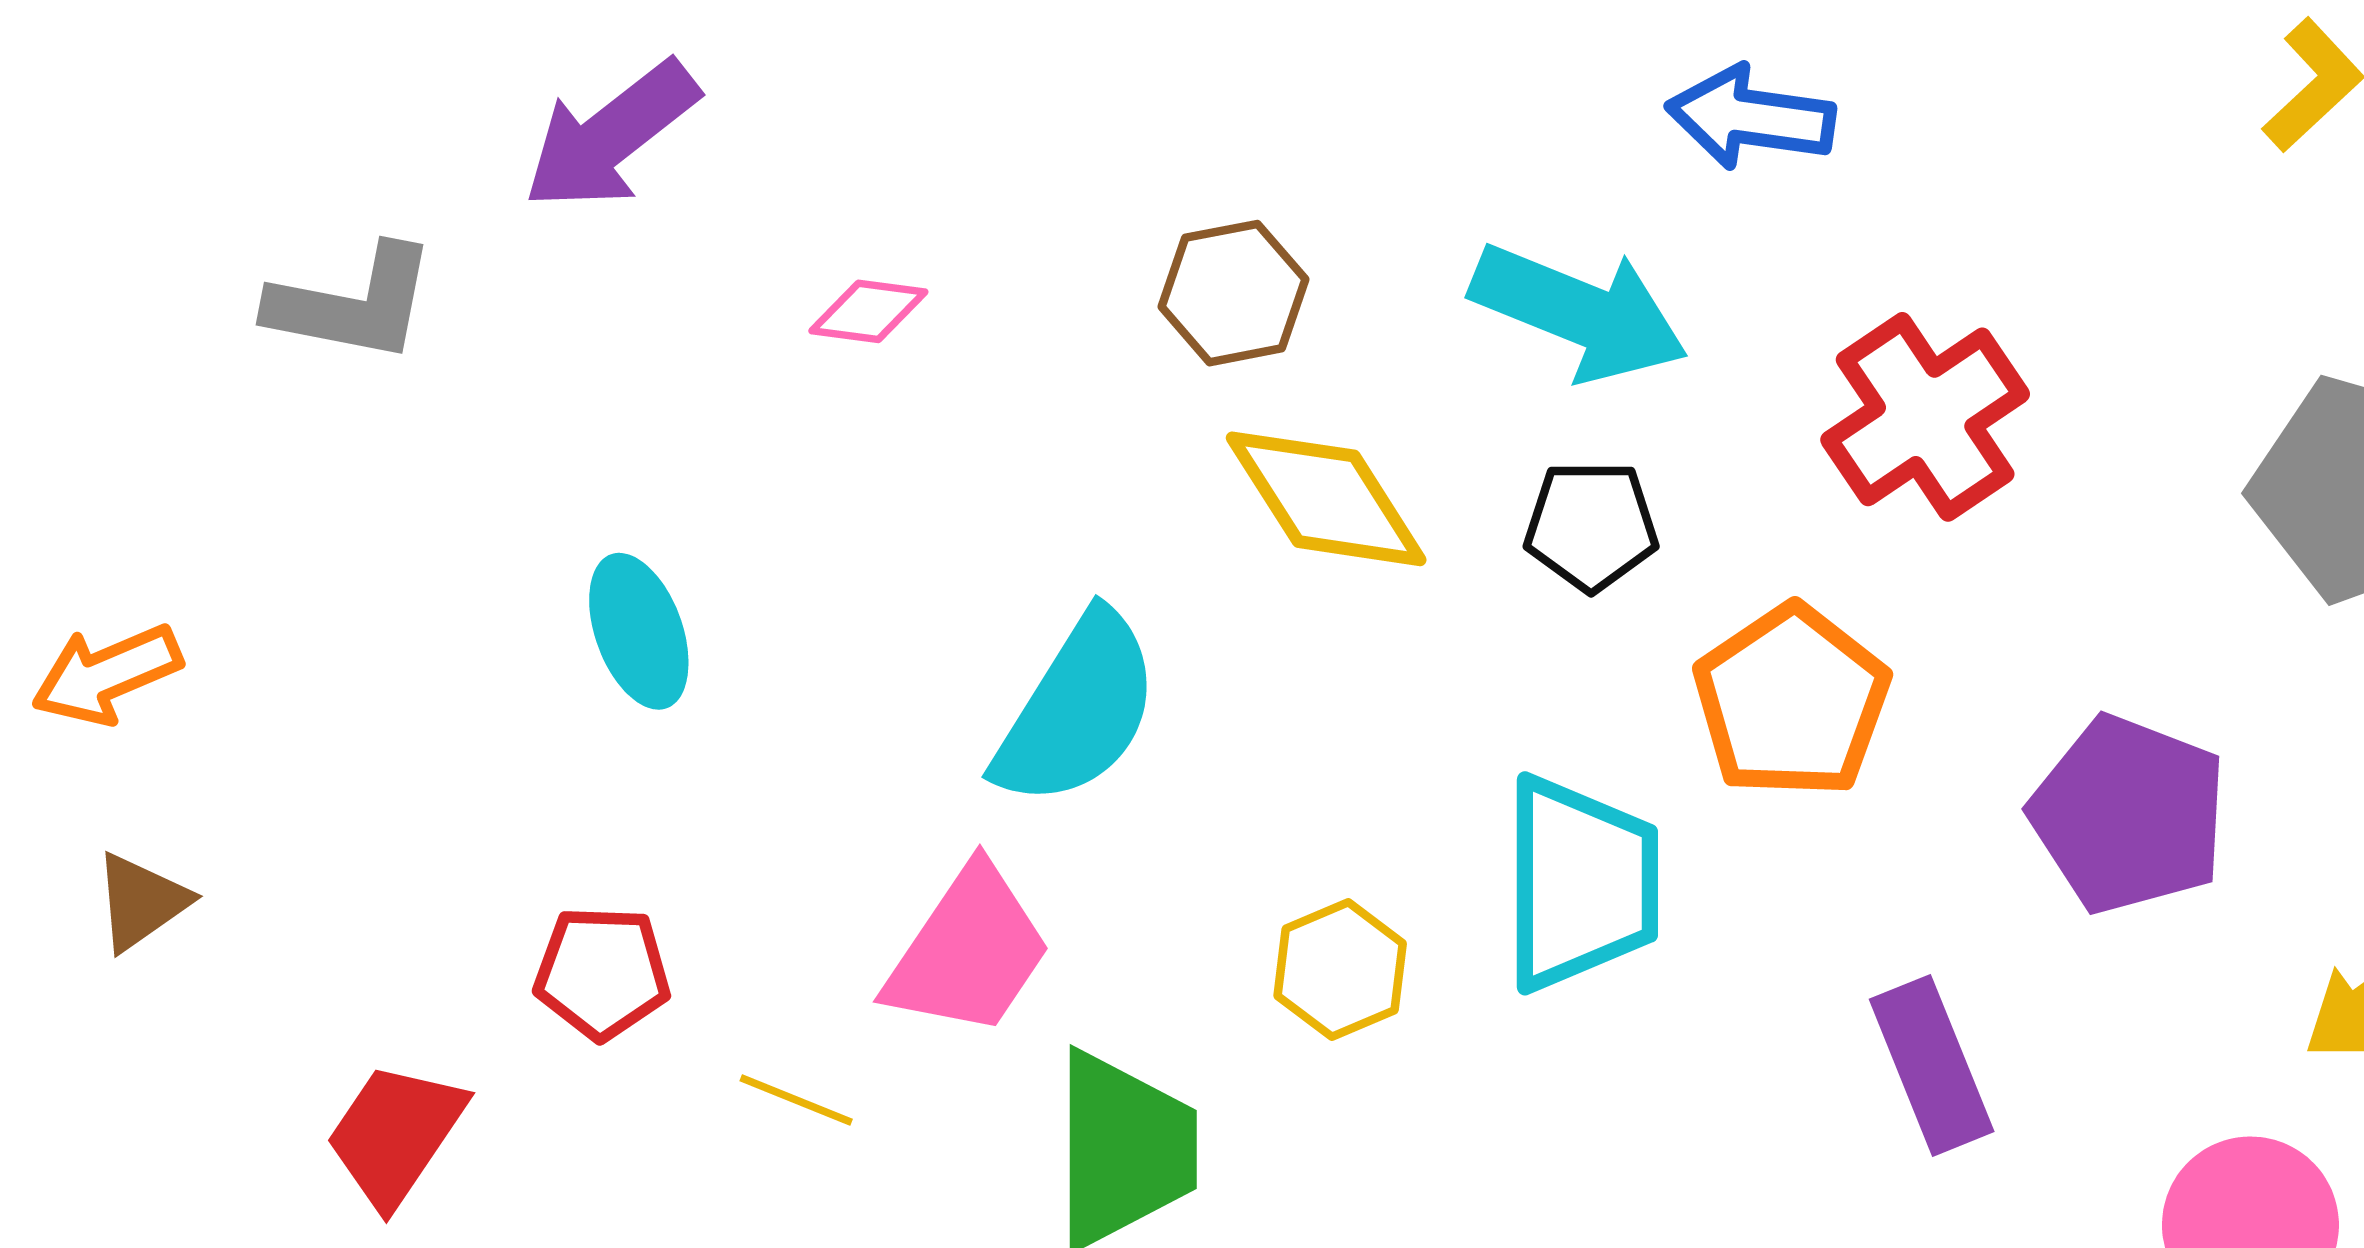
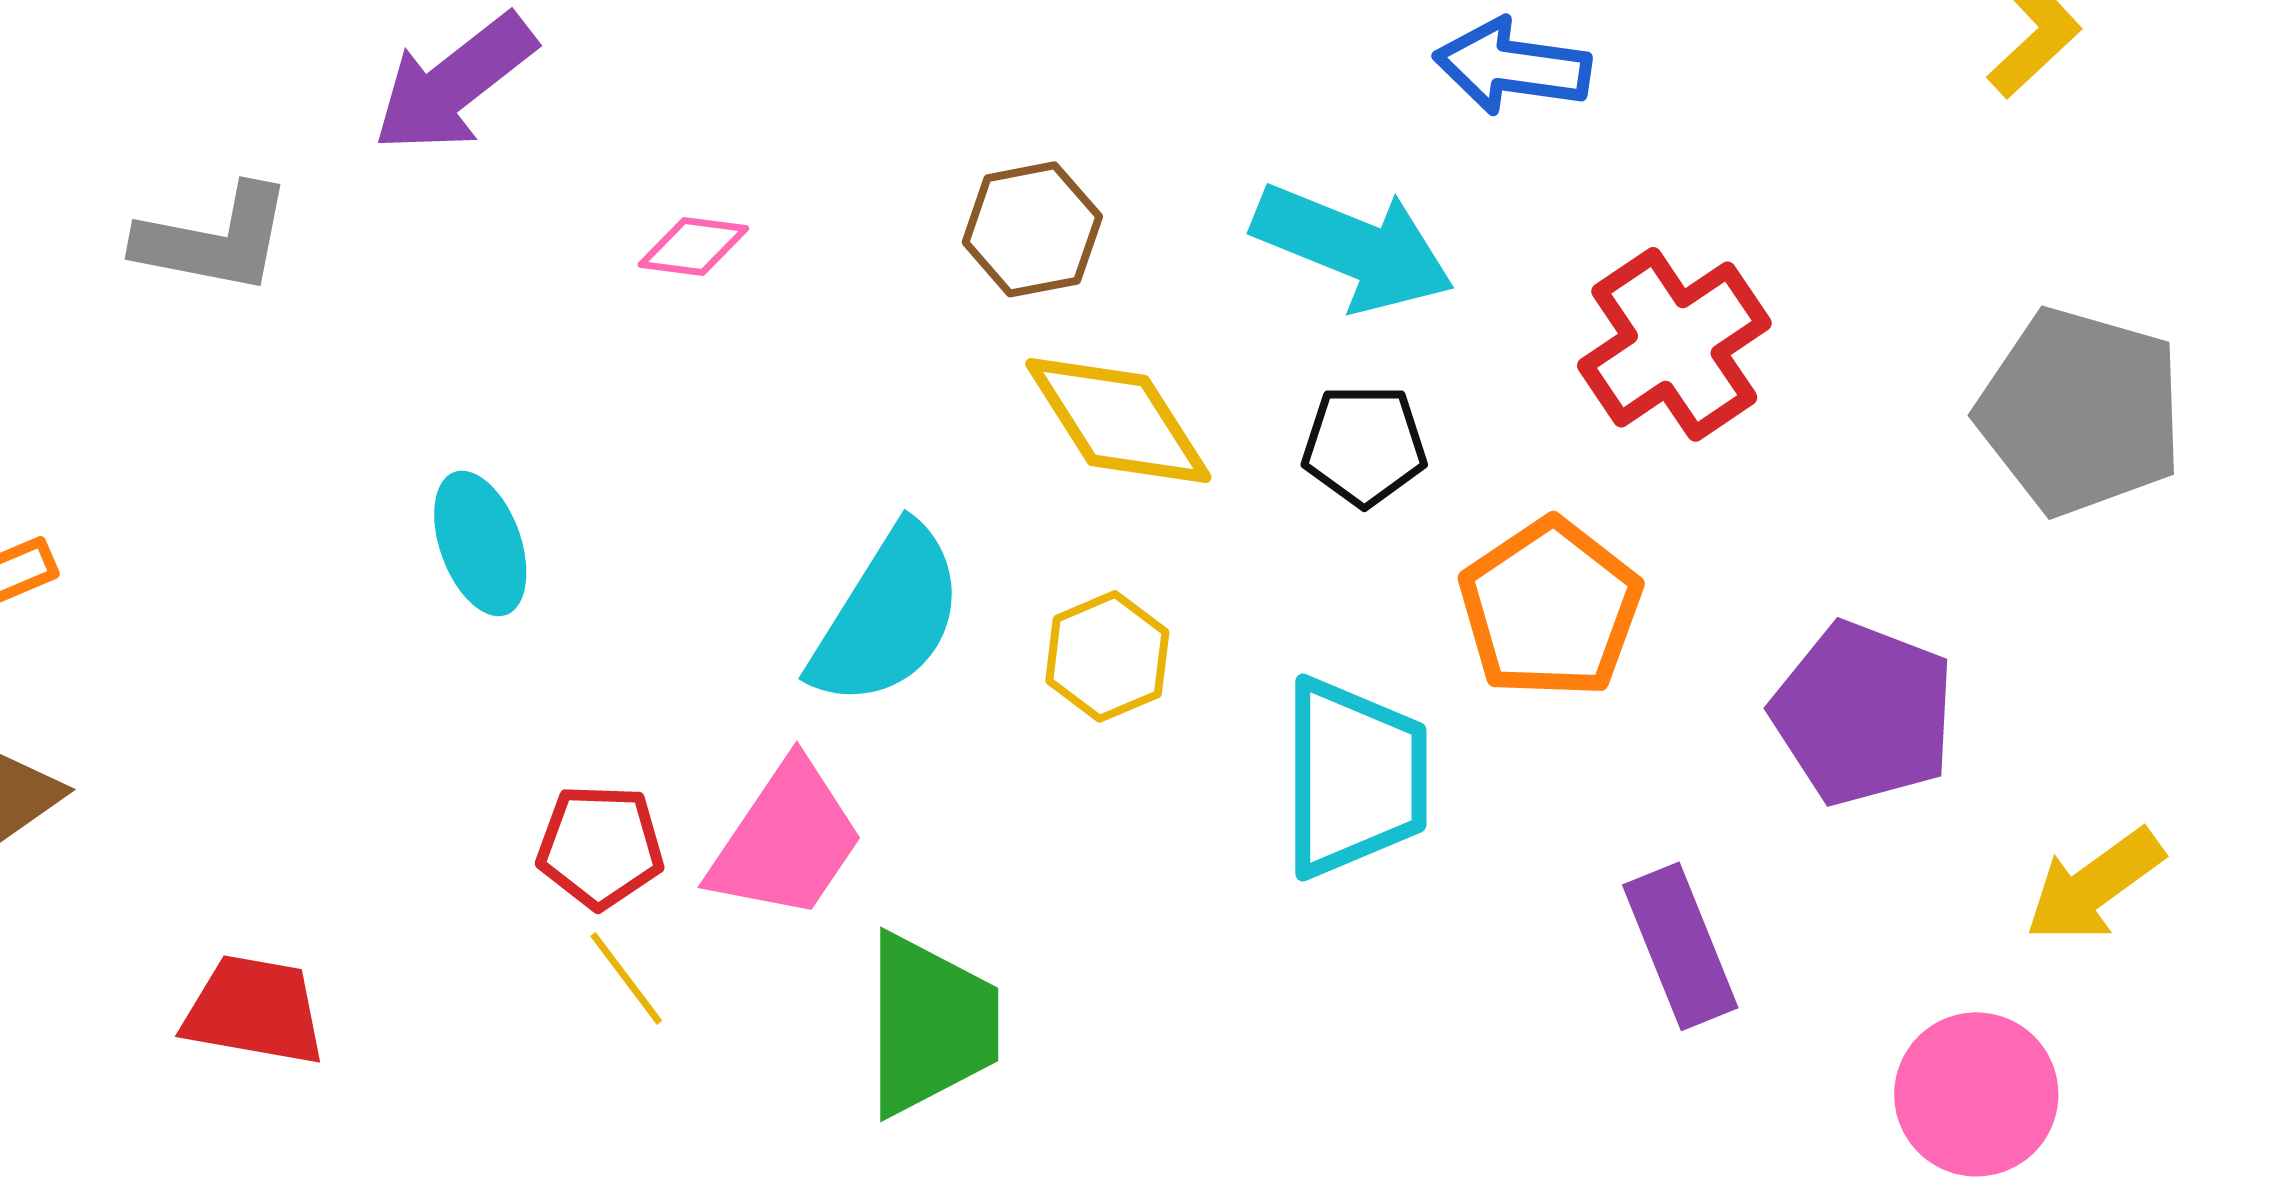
yellow hexagon: (1340, 970) -> (1107, 656), moved
red pentagon: (602, 973) -> (600, 846), moved
yellow line: (796, 1100) -> (626, 978), turned 31
red trapezoid: (395, 1134) -> (254, 1010), turned 66

